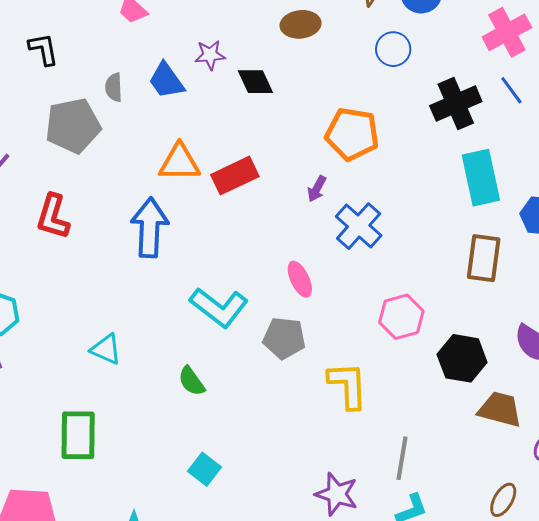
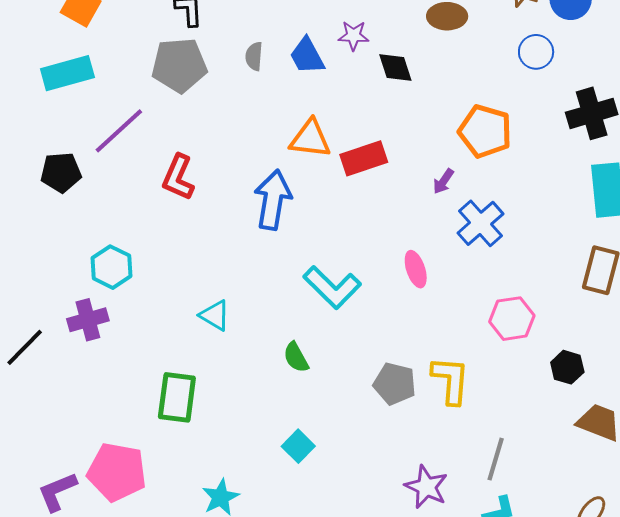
gray pentagon: (73, 126) -> (179, 65), moved
gray pentagon: (284, 338) -> (395, 384), moved
black hexagon: (462, 358) -> (567, 367), size x0.7

